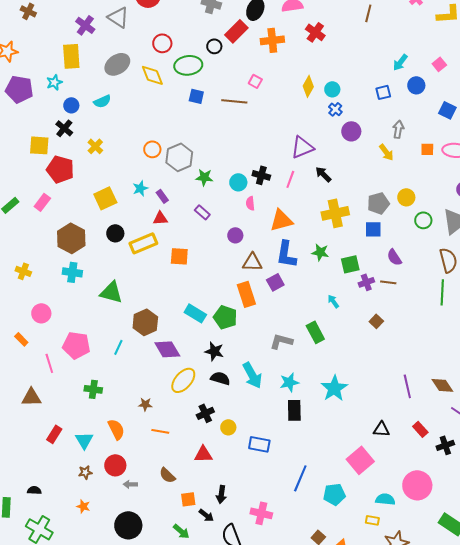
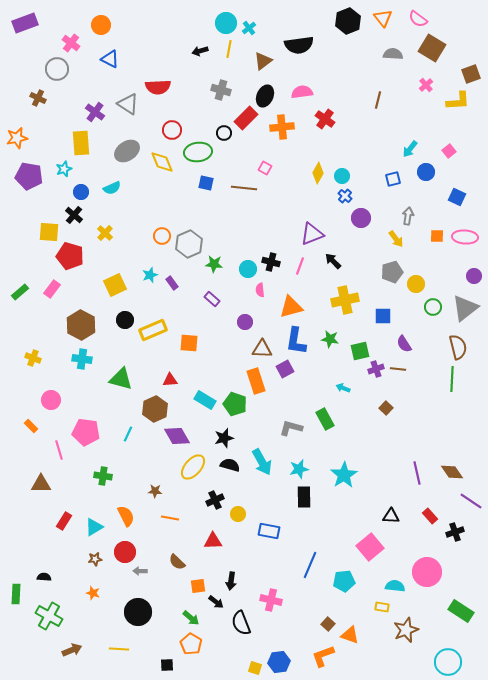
gray pentagon: (378, 203) -> (392, 272), moved
red triangle: (160, 218) -> (170, 380), moved
cyan arrow: (333, 301) -> (343, 388), turned -32
black star: (214, 351) -> (224, 438), turned -30
cyan triangle: (84, 440) -> (94, 527), turned 30

